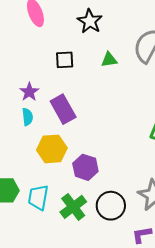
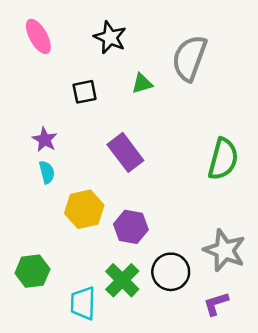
purple rectangle: (63, 109) -> (125, 152), moved
cyan trapezoid: (38, 197) -> (83, 303), moved

